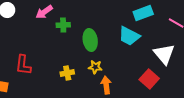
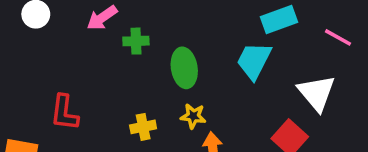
cyan trapezoid: (129, 36) -> (254, 61), turned 90

